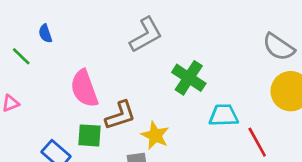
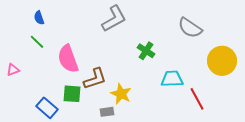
gray semicircle: (279, 47) -> (190, 28), moved
green line: (21, 56) -> (37, 42), moved
green cross: (189, 78) -> (146, 51), size x0.7

